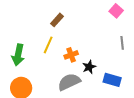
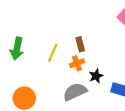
brown rectangle: (57, 20) -> (80, 44), moved, turned -56
green arrow: (18, 55) -> (17, 49), moved

